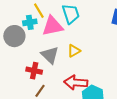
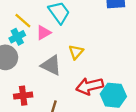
pink triangle: (53, 26) -> (44, 33), size x0.6
red cross: (34, 71) -> (23, 96), moved

